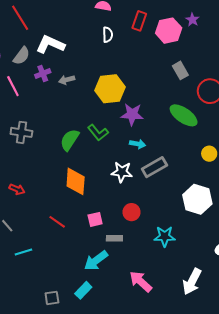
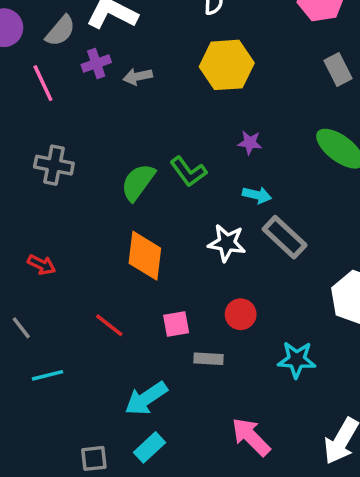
yellow hexagon: (110, 89) -> (227, 65), moved
purple star: (132, 114) -> (250, 143), size x0.6
gray rectangle: (154, 167) -> (285, 237), turned 70
cyan arrow: (96, 261) -> (146, 398), moved

